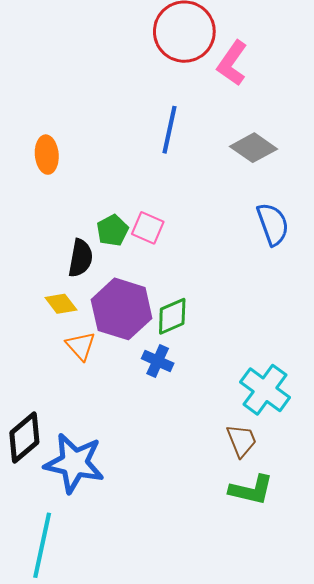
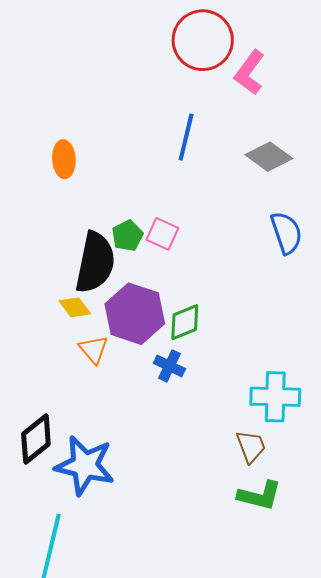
black semicircle: (80, 258) -> (95, 262), size x1.6
cyan cross: (265, 390) -> (275, 397), turned -36

